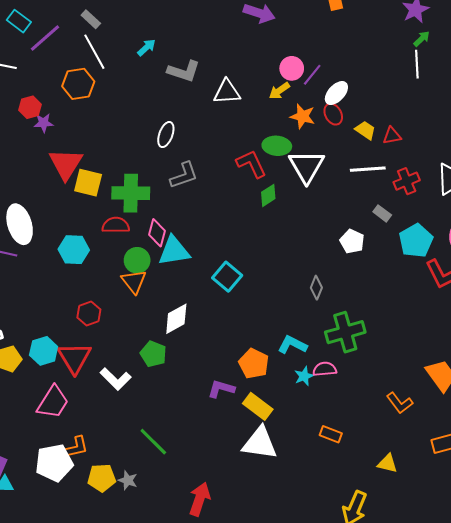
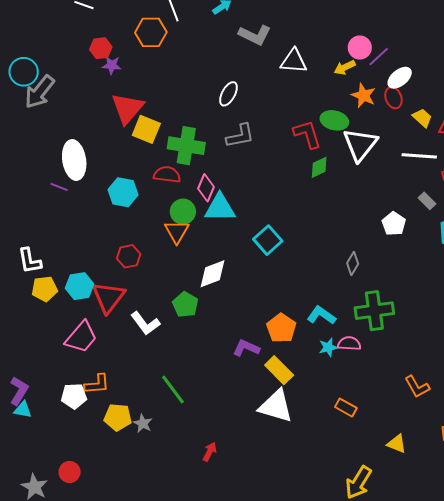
white pentagon: (54, 463) -> (74, 396), size x0.7
red arrow: (200, 499) -> (210, 452), size x0.6

